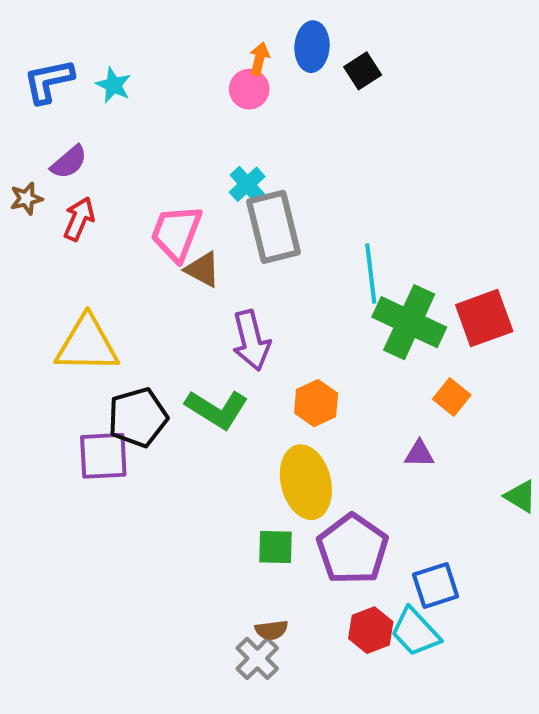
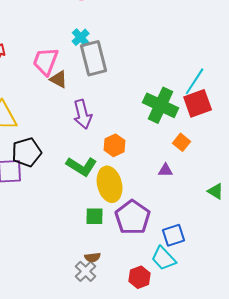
cyan line: (371, 273) -> (195, 81), moved, turned 40
green L-shape: (217, 409) -> (82, 166), moved
red hexagon: (371, 630) -> (140, 277), moved

